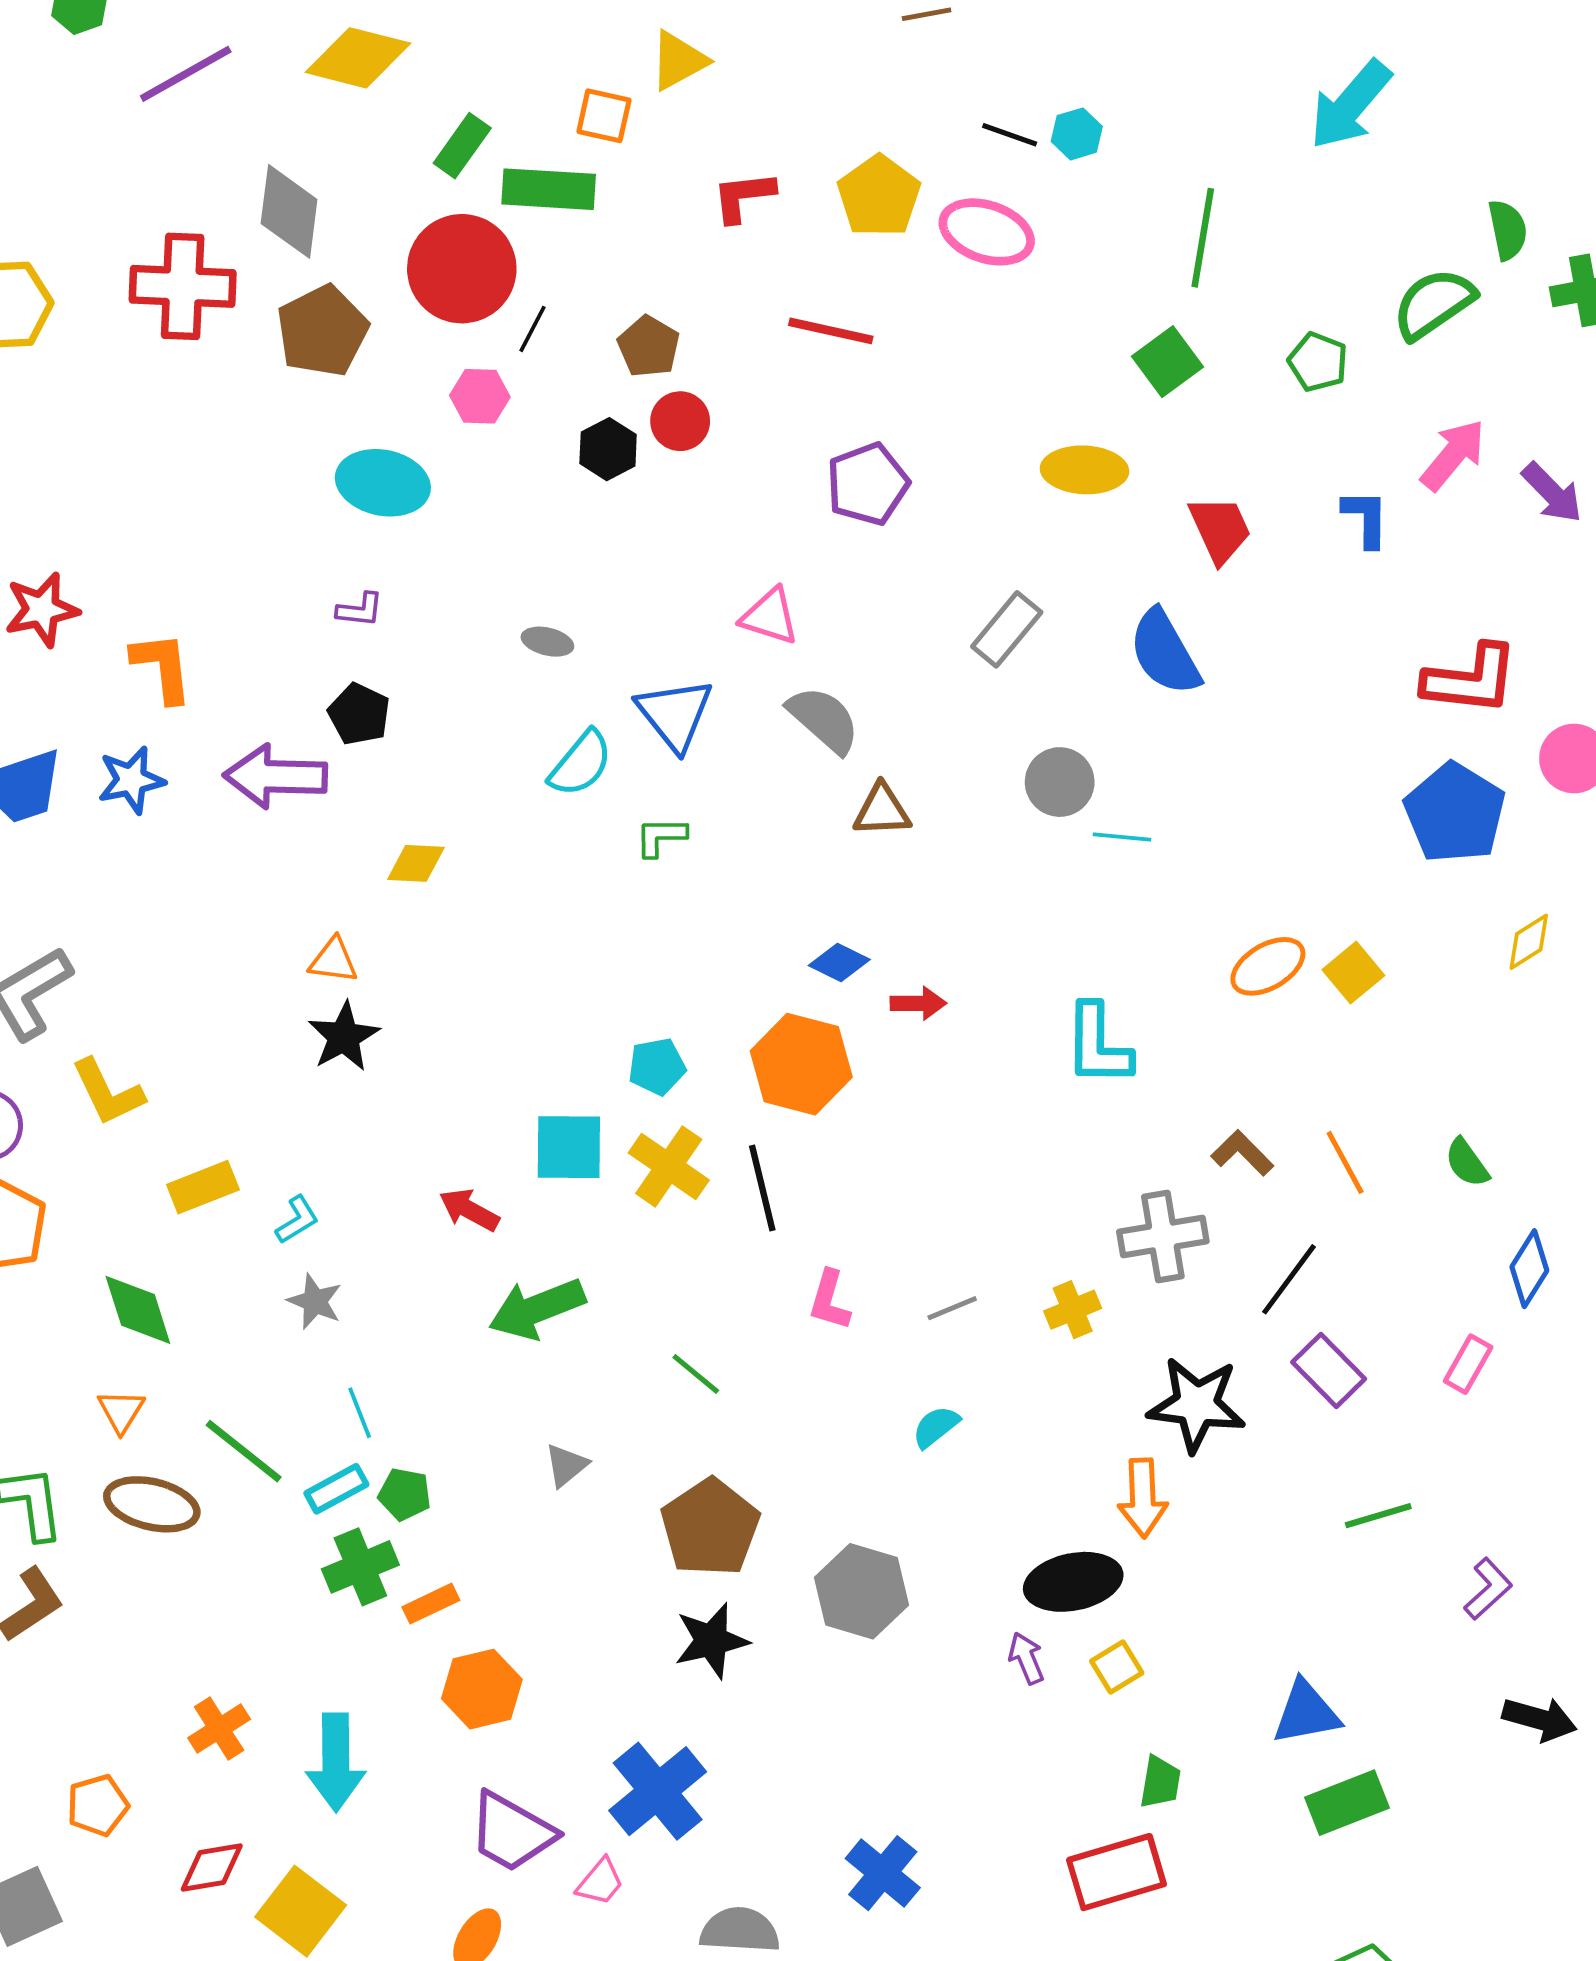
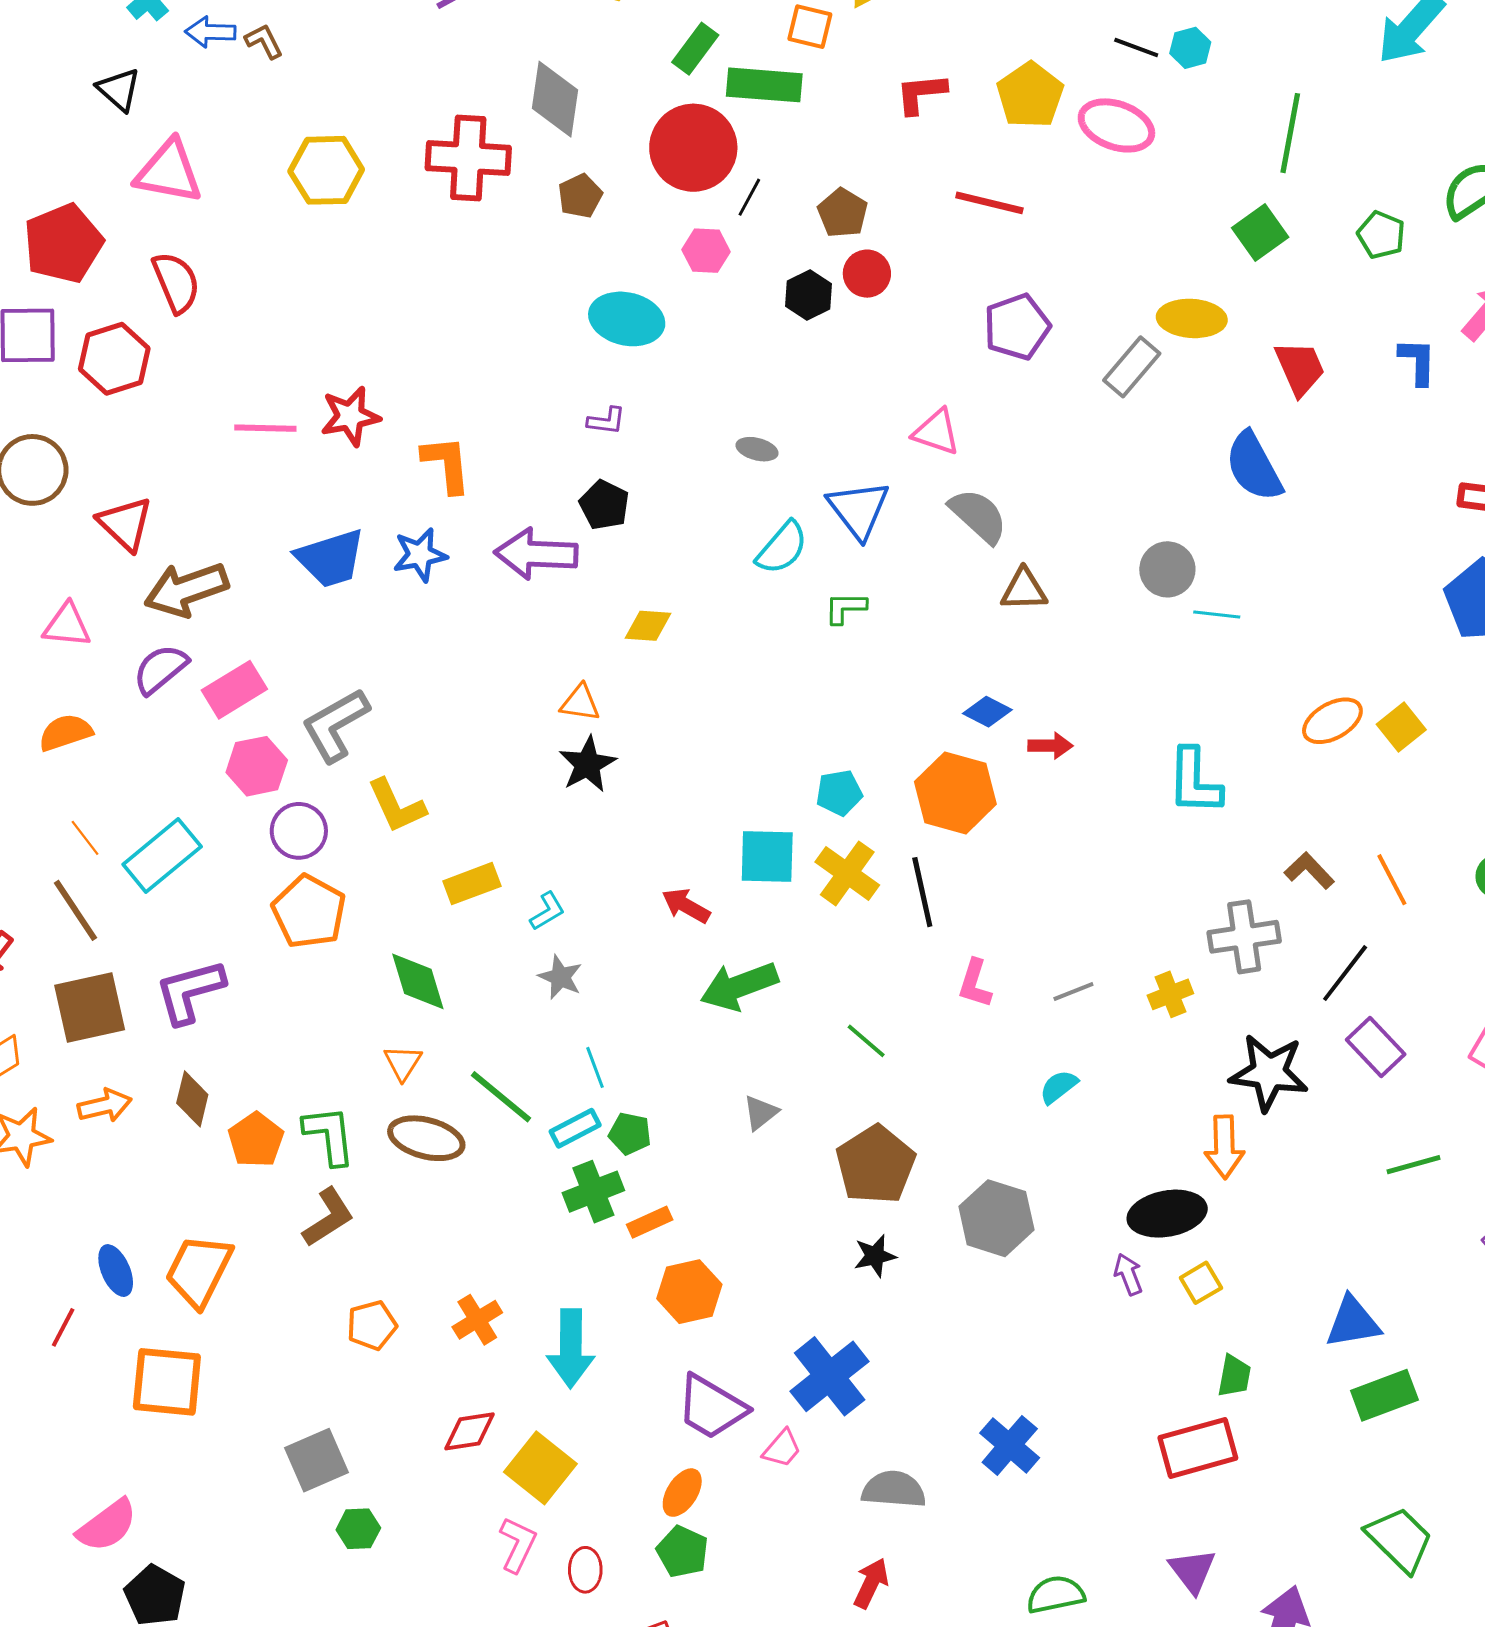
brown pentagon: (322, 331) -> (580, 196), size x0.6
gray rectangle: (1007, 629) -> (1132, 367), moved
black star: (711, 1641) -> (875, 1256), size x0.7
orange pentagon: (98, 1805) -> (372, 1325), moved

